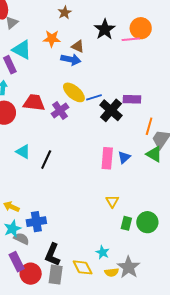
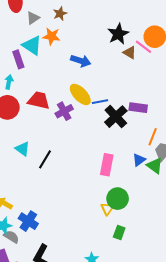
brown star: (65, 12) -> (60, 14), moved
gray triangle: (12, 23) -> (33, 18), moved
orange star: (52, 39) -> (51, 36), moved
pink line: (131, 39) -> (143, 47), turned 36
brown triangle: (78, 46) -> (130, 53), moved
blue triangle: (124, 157) -> (139, 160), moved
blue cross: (36, 222) -> (28, 221), turned 36
green circle: (147, 222) -> (118, 199), moved

